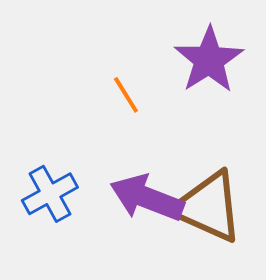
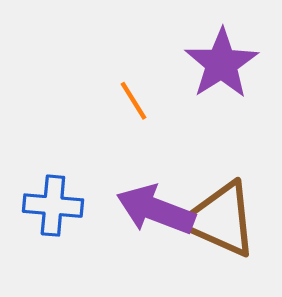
blue cross: (50, 194) -> (53, 206), turned 34

